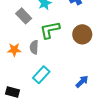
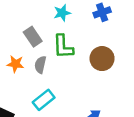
gray rectangle: (24, 16) -> (33, 37), moved
green L-shape: (50, 30) -> (63, 47), turned -90

